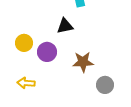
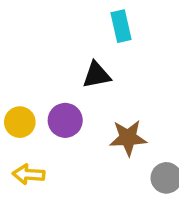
yellow circle: (24, 43) -> (20, 122), moved

